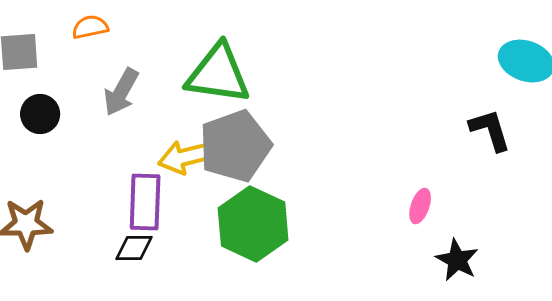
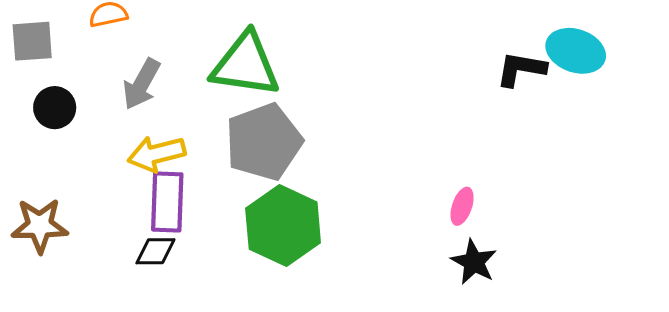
black L-shape: (490, 130) -> (521, 69), moved, turned -63
yellow arrow: (185, 157) -> (157, 154), moved
black star: (457, 260) -> (474, 262), moved

